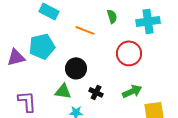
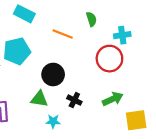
cyan cross: (148, 21) -> (122, 35), moved, size x0.7

